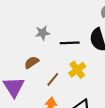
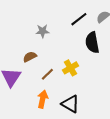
black line: (70, 43) -> (79, 19), moved, turned -42

